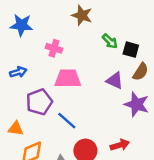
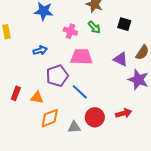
green arrow: (110, 41) -> (94, 27), moved
black square: (131, 50) -> (124, 24), moved

